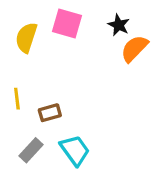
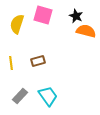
orange semicircle: (134, 49) -> (86, 31), turned 60
brown rectangle: (50, 113) -> (38, 61), moved

